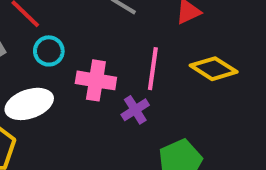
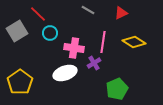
white ellipse: (29, 104) -> (65, 73), moved

